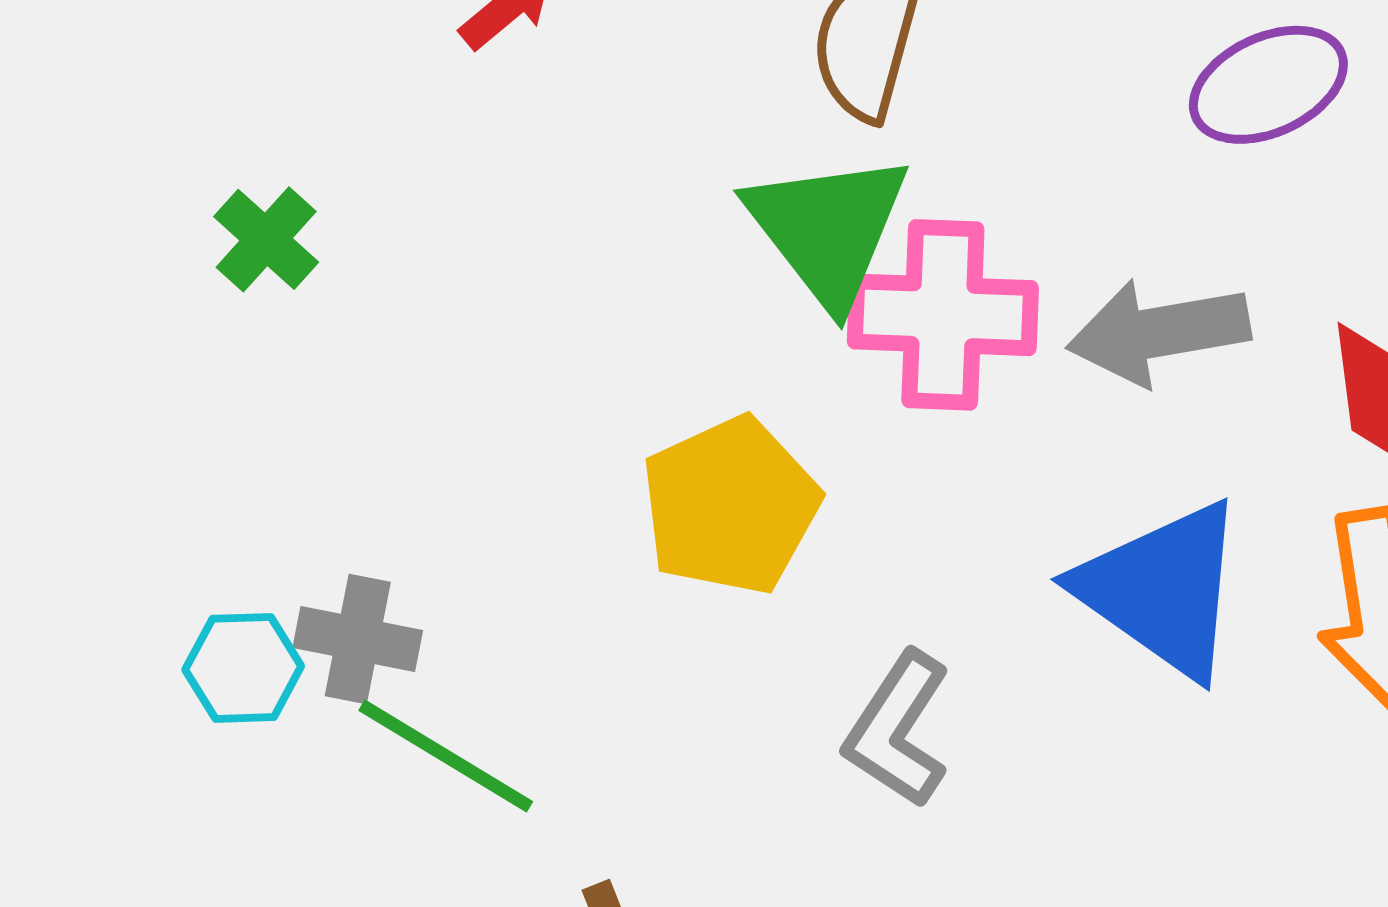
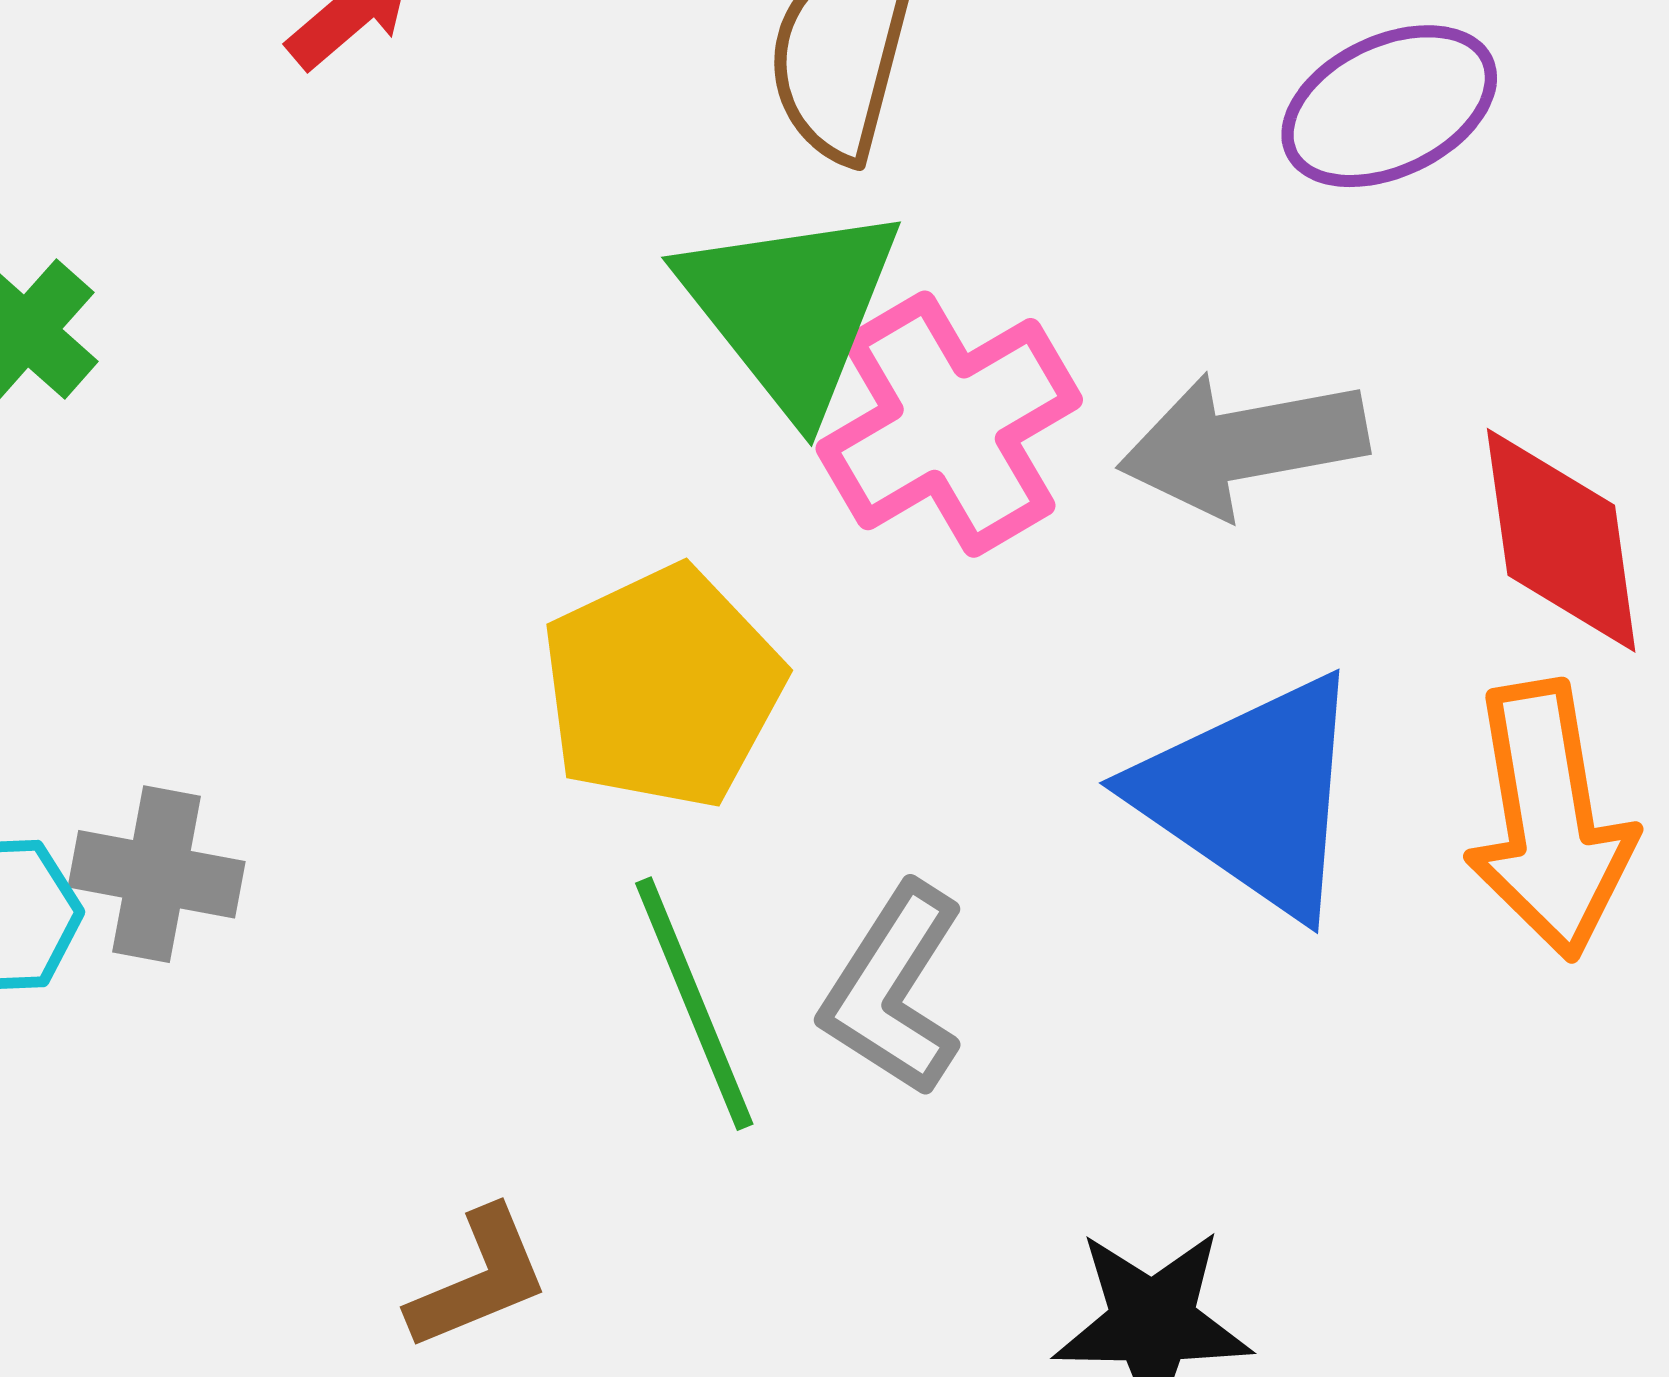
pink cross: (943, 315) -> (949, 424), turned -32
green line: (446, 756) -> (694, 1004), moved, turned 37

